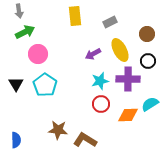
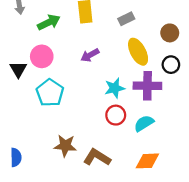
green arrow: (25, 32) -> (49, 22), moved
purple arrow: (93, 54) -> (90, 55), moved
black triangle: (16, 84) -> (18, 69), moved
cyan semicircle: (150, 104) -> (144, 123), moved
orange diamond: (128, 115) -> (147, 161), moved

